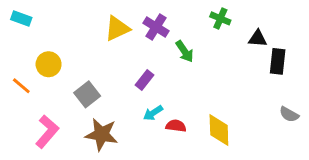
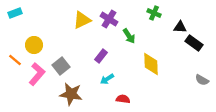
cyan rectangle: (21, 18) -> (15, 13), turned -40
black rectangle: (278, 61) -> (194, 43), turned -60
red semicircle: (176, 126) -> (123, 99), moved
yellow diamond: (219, 130) -> (151, 64), moved
pink L-shape: (47, 132) -> (37, 74), moved

